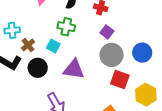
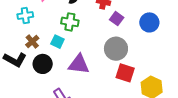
cyan cross: (12, 30) -> (25, 16), moved
purple square: (107, 32) -> (117, 19), moved
blue circle: (142, 53) -> (149, 22), moved

